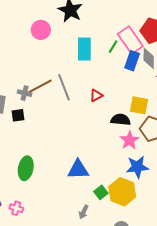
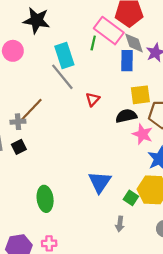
blue rectangle: (132, 61) -> (127, 61), moved
gray line: (64, 87) -> (62, 77), moved
blue triangle: (78, 170) -> (100, 182), turned -35

